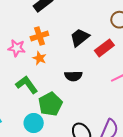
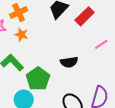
black semicircle: (73, 76) -> (69, 62), moved

